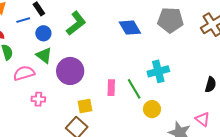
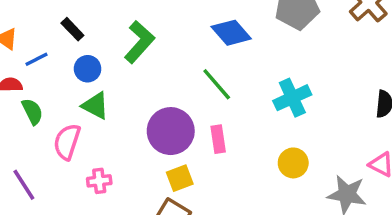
blue line: (23, 20) -> (37, 59), moved
purple circle: (70, 71) -> (171, 131), moved
pink semicircle: (24, 73) -> (67, 142), turned -45
green line: (134, 89) -> (217, 84), moved

